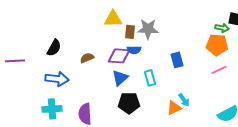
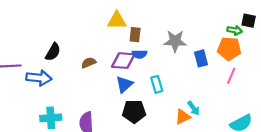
gray star: (148, 29) -> (175, 41), moved
blue rectangle: (177, 60) -> (201, 58), moved
pink line: (219, 70) -> (231, 76), turned -42
blue arrow: (57, 79) -> (39, 78), moved

